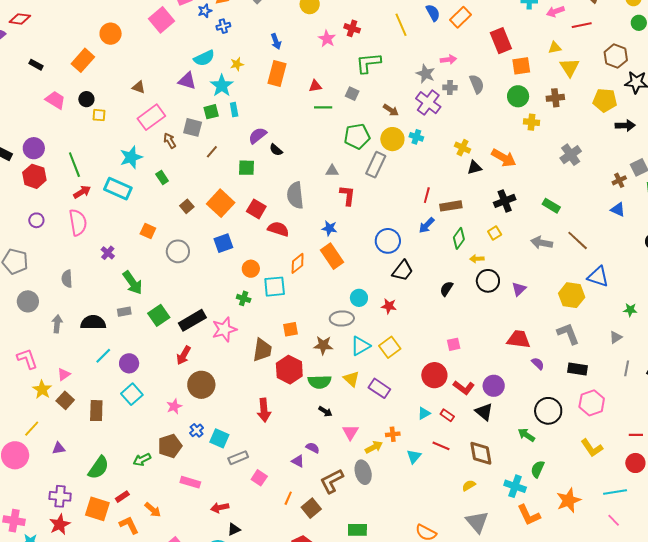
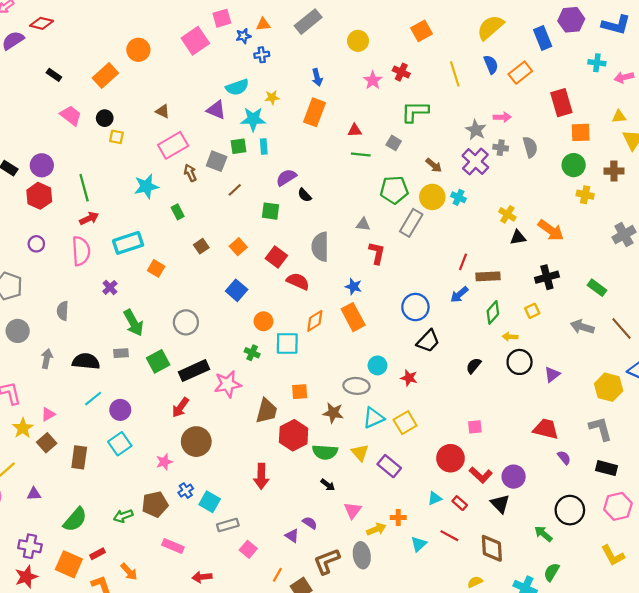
cyan star: (222, 86) -> (253, 119), turned 30
cyan rectangle: (118, 189) -> (128, 243), moved, turned -48
orange square: (221, 203) -> (238, 247), size x0.6
blue square: (223, 243) -> (237, 290), turned -36
gray circle: (178, 251) -> (186, 322), moved

